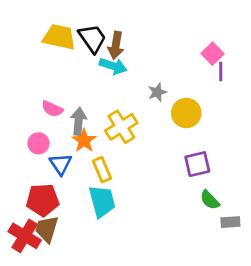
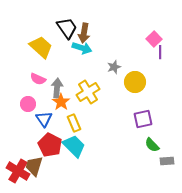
yellow trapezoid: (59, 37) -> (41, 47), moved, turned 30
red pentagon: (43, 200) -> (50, 145), moved, turned 30
cyan trapezoid: (102, 201) -> (74, 146), turned -30

